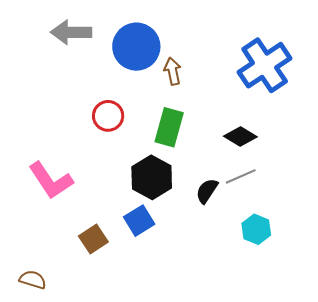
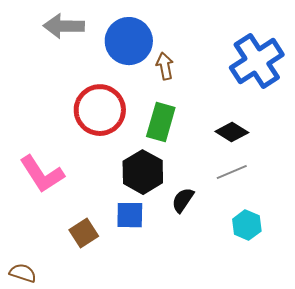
red circle: (108, 116) -> (100, 110), size x1.6
black semicircle: (207, 191) -> (183, 200), moved
blue square: (139, 221) -> (130, 215), turned 32

